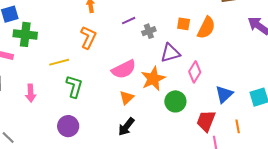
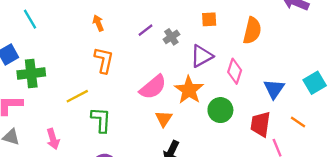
orange semicircle: (206, 28) -> (252, 31), moved
orange line: (238, 126) -> (298, 122), turned -32

